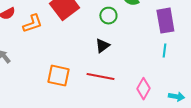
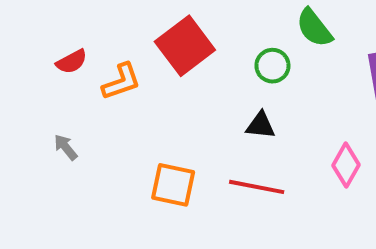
black triangle: (102, 46) -> (261, 125), turned 42
pink diamond: (143, 89) -> (346, 165), moved

